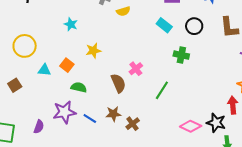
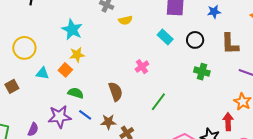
cyan star: (71, 24) -> (72, 30), size x1.5
yellow star: (93, 51) -> (77, 55), moved
green cross: (181, 55) -> (202, 72), moved
pink cross: (136, 69) -> (142, 67), moved
blue line: (90, 119) -> (85, 115), moved

